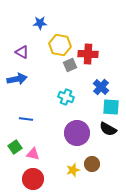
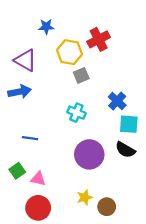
purple triangle: (22, 52) -> (25, 60), size x1.5
red cross: (88, 54) -> (99, 39), moved, turned -30
brown circle: (92, 164) -> (107, 207), moved

